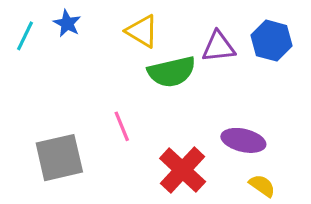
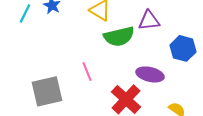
blue hexagon: (271, 41) -> (183, 48), moved
purple ellipse: (243, 140) -> (150, 74), moved

